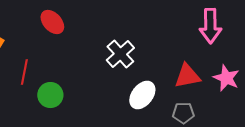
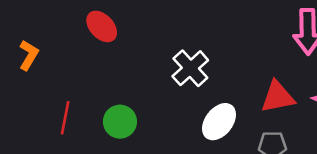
red line: (24, 72) -> (65, 118), moved
green circle: (50, 95) -> (120, 122), moved

